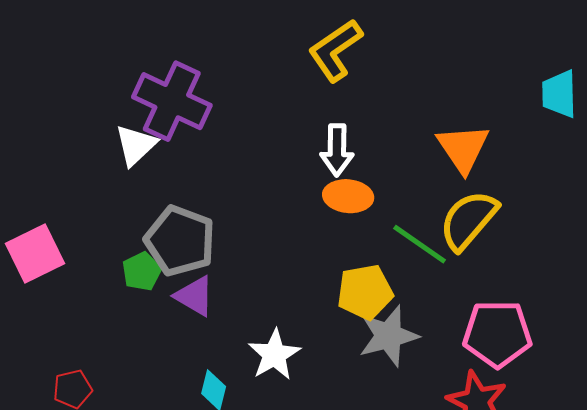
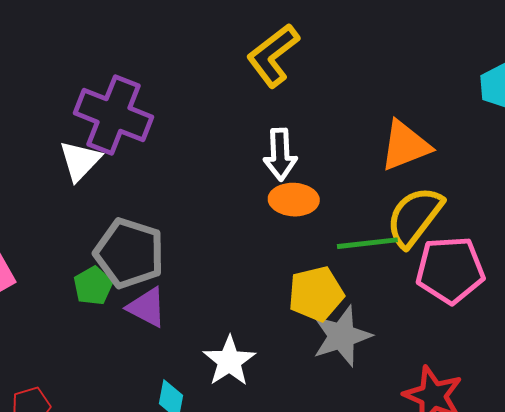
orange triangle: (463, 148) -> (405, 146), turned 46
green line: (420, 244) -> (367, 243), turned -38
pink pentagon: (497, 334) -> (450, 270), moved

